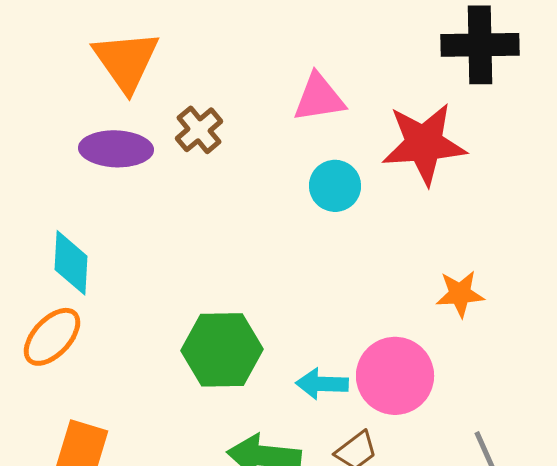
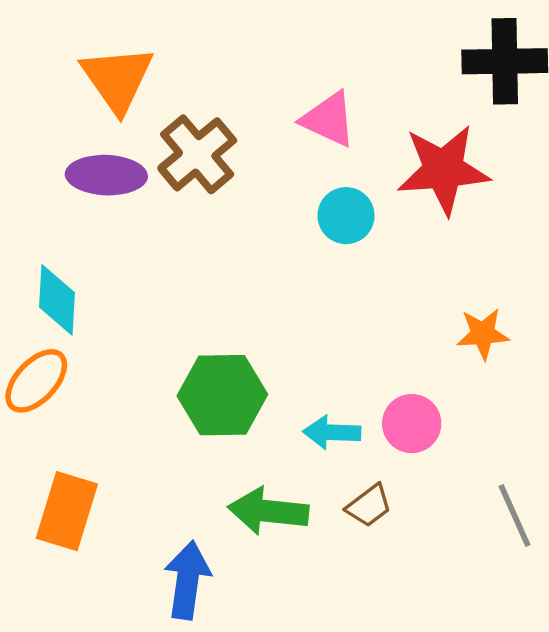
pink triangle: (319, 98) -> (329, 119), turned 34
brown cross: (199, 130) -> (197, 154), size x1.5
pink circle: (395, 376) -> (412, 424), size x0.7

